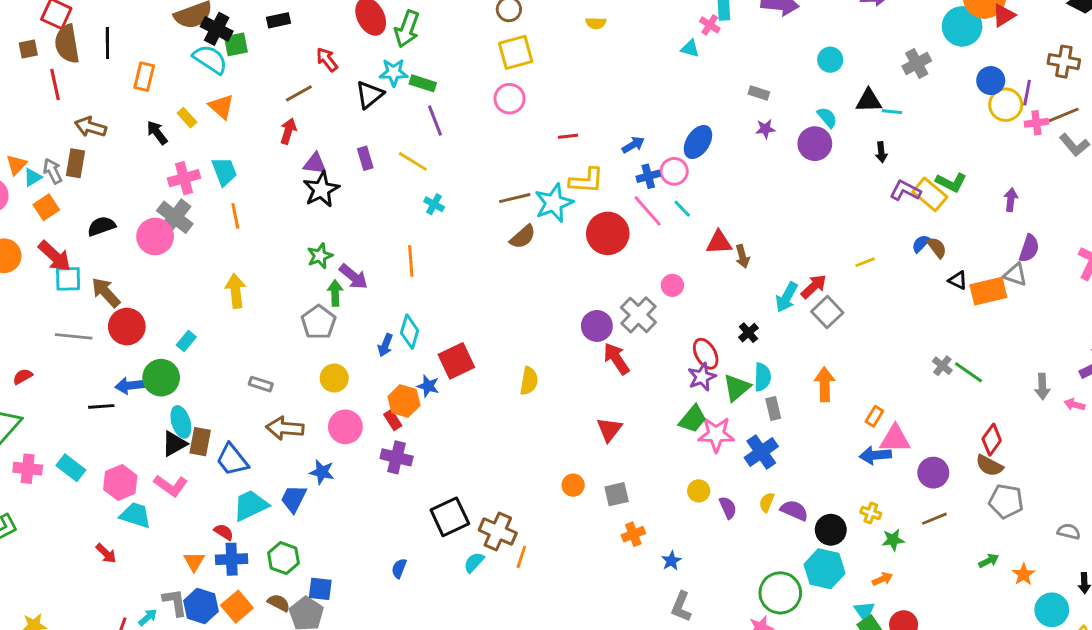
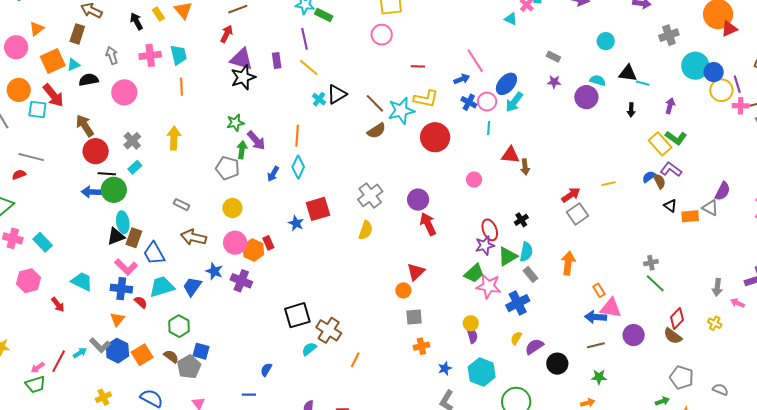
cyan circle: (962, 26) -> (695, 66), moved
gray cross: (917, 63) -> (669, 35), moved
purple line: (1027, 93) -> (737, 84), turned -36
black triangle: (370, 95) -> (337, 94), moved
cyan semicircle: (827, 117) -> (598, 80), turned -42
purple line: (435, 121) -> (305, 39), moved
purple triangle: (315, 164) -> (241, 59), size x1.4
gray arrow: (53, 171) -> (112, 55), moved
blue cross: (648, 176) -> (469, 102), turned 35
cyan triangle: (33, 177) -> (73, 65), moved
purple L-shape: (905, 191) -> (671, 169), moved
brown line: (515, 198) -> (375, 103), turned 50
purple arrow: (1011, 200) -> (670, 106), moved
orange square: (46, 207) -> (53, 61), size x1.4
cyan line: (682, 209) -> (489, 128), turned 40
pink line: (648, 211) -> (475, 61), moved
gray cross: (175, 217) -> (132, 141), moved, size x0.7
cyan square: (68, 279) -> (37, 109), moved
orange rectangle: (988, 291) -> (690, 216), size x0.7
cyan arrow: (787, 297) -> (514, 102), moved
gray cross: (638, 315) -> (370, 195), moved
gray pentagon: (318, 322) -> (227, 168), turned -30
cyan diamond: (410, 332) -> (298, 167), moved
gray line: (74, 336) -> (31, 157), moved
blue arrow: (385, 345) -> (273, 174), moved
gray cross: (942, 366) -> (651, 263), turned 32
green line: (969, 372) -> (655, 283), moved
orange hexagon: (404, 401) -> (253, 250), moved
black line: (101, 406) -> (107, 174), moved
gray rectangle: (773, 408) -> (530, 274), turned -35
orange rectangle: (874, 416) -> (599, 290), turned -72
purple cross: (397, 457) -> (241, 281), moved
pink hexagon: (120, 482) -> (29, 281), moved
orange circle: (573, 485) -> (403, 290), moved
pink L-shape: (171, 486) -> (126, 267), moved
gray pentagon: (1006, 501) -> (682, 377), moved
purple semicircle: (728, 508) -> (472, 336), moved
purple semicircle: (794, 510) -> (534, 347), turned -66
yellow cross: (871, 513) -> (715, 323), moved
brown line: (934, 519) -> (596, 345), moved
orange line: (521, 557) -> (355, 360), moved
blue cross: (232, 559) -> (121, 289), moved
blue semicircle: (399, 568) -> (266, 370), moved
cyan hexagon: (824, 569) -> (482, 372), moved
gray L-shape: (175, 602) -> (100, 345), turned 135

